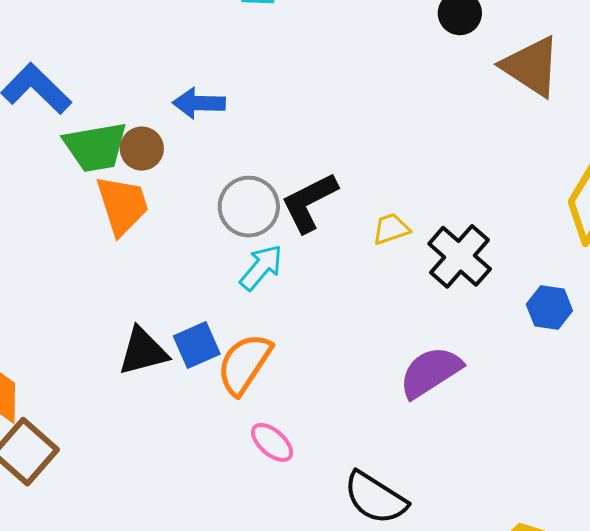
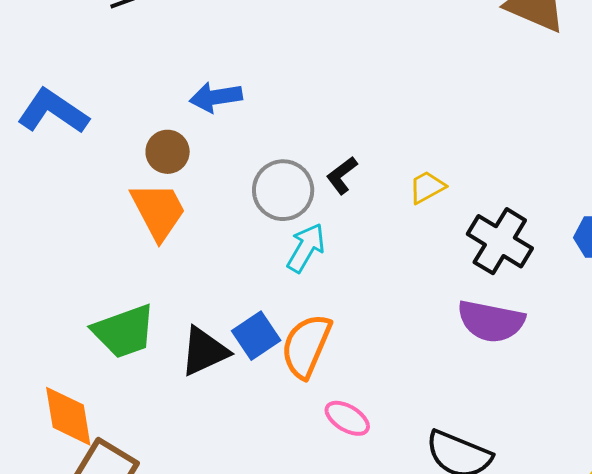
green trapezoid: (95, 147) -> (124, 331), moved
black L-shape: (309, 202) -> (342, 175), size x0.6
black cross: (460, 256) -> (500, 241), moved
purple semicircle: (430, 372) -> (491, 321), turned -126

